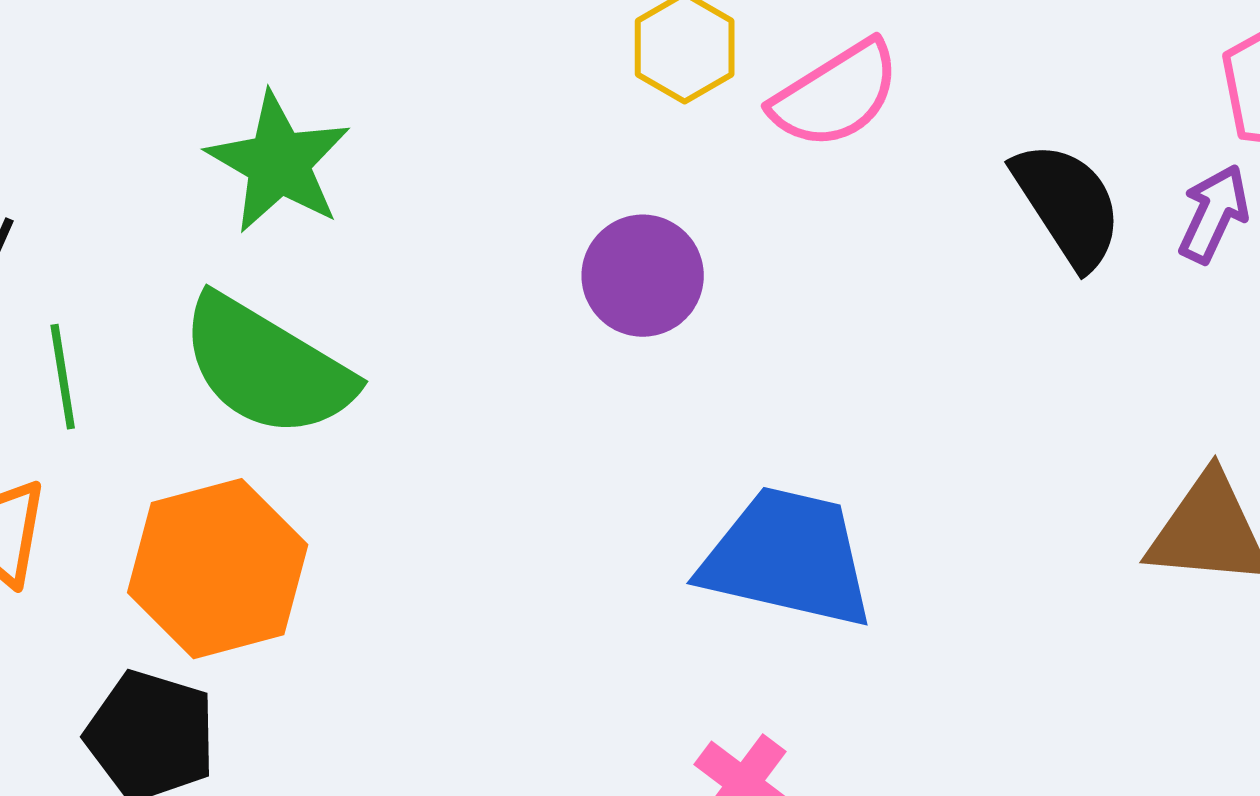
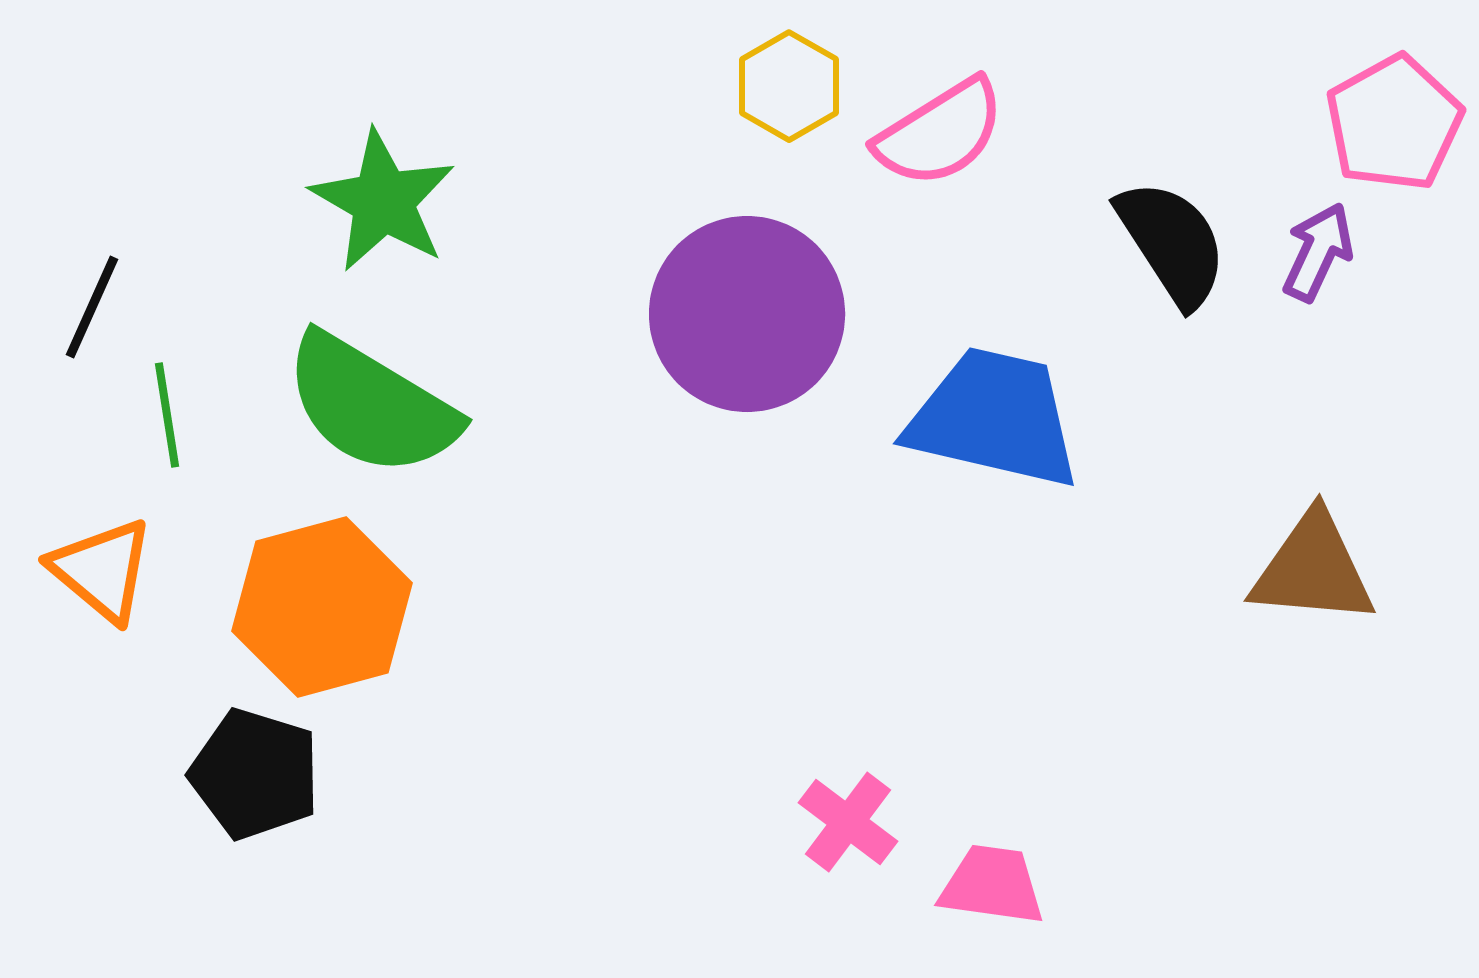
purple circle: (643, 276) -> (747, 314), size x1.6
blue trapezoid: (788, 558) -> (994, 418), moved

